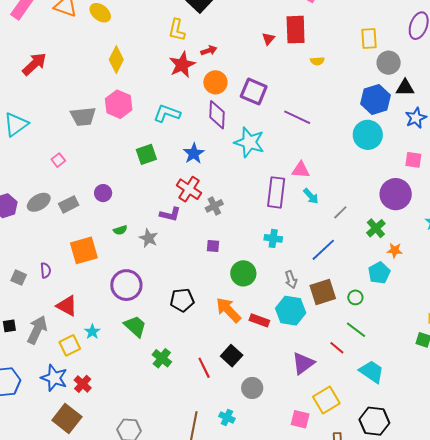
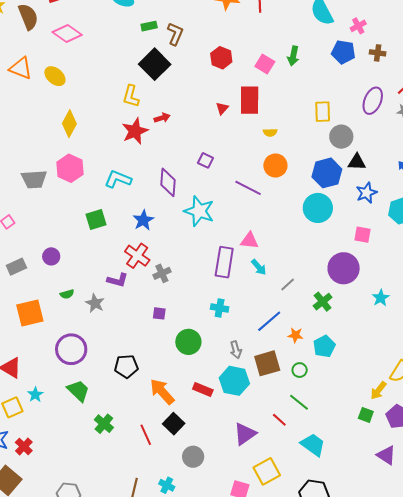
orange circle: (215, 82) -> (275, 166), moved
purple square: (254, 91) -> (205, 160), size x0.6
orange star: (395, 250) -> (295, 335), moved
orange arrow: (228, 310) -> (162, 392), moved

